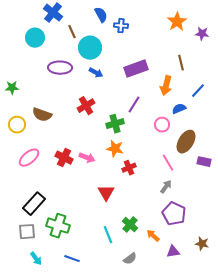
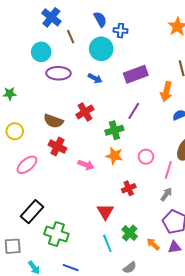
cyan circle: (35, 38) -> (41, 52), moved
cyan circle: (90, 48) -> (101, 49), moved
brown semicircle: (42, 115) -> (53, 121), moved
pink circle: (162, 125) -> (146, 157), moved
red cross: (64, 158) -> (57, 147), moved
pink line: (168, 163) -> (168, 170), turned 48
red cross: (129, 168) -> (129, 188), moved
red triangle: (106, 193) -> (105, 212), moved
gray square: (27, 232) -> (13, 246), moved
purple triangle: (173, 252) -> (174, 247), moved

